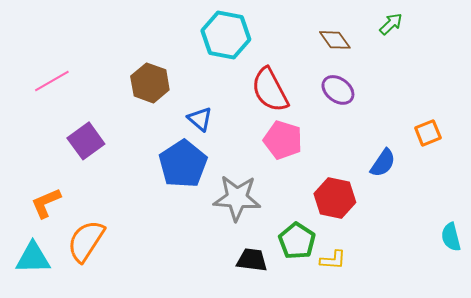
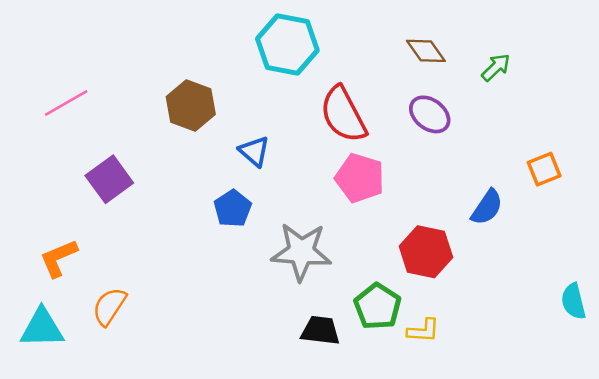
green arrow: (391, 24) -> (496, 67), moved
blue pentagon: (183, 164) -> (233, 209), size x0.6
orange semicircle: (86, 241) -> (109, 306), size x0.7

